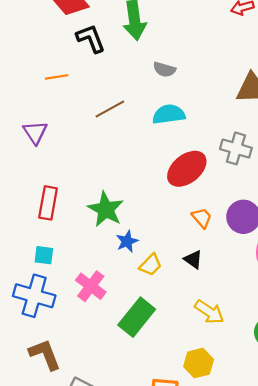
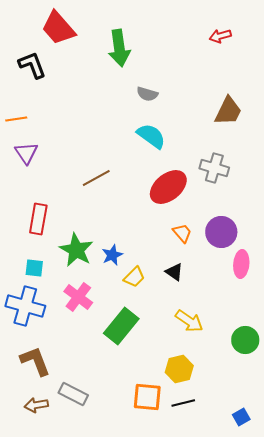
black L-shape: (91, 39) -> (32, 65), moved
orange line: (57, 77) -> (16, 119), moved
brown line: (110, 109) -> (96, 178), moved
cyan semicircle: (169, 114) -> (151, 136), turned 44
green star: (106, 209) -> (76, 250), moved

